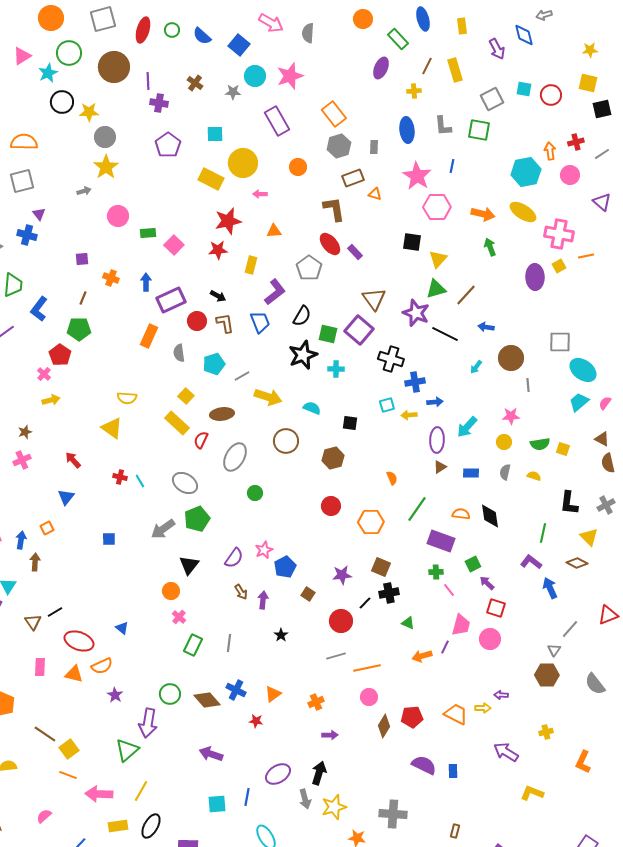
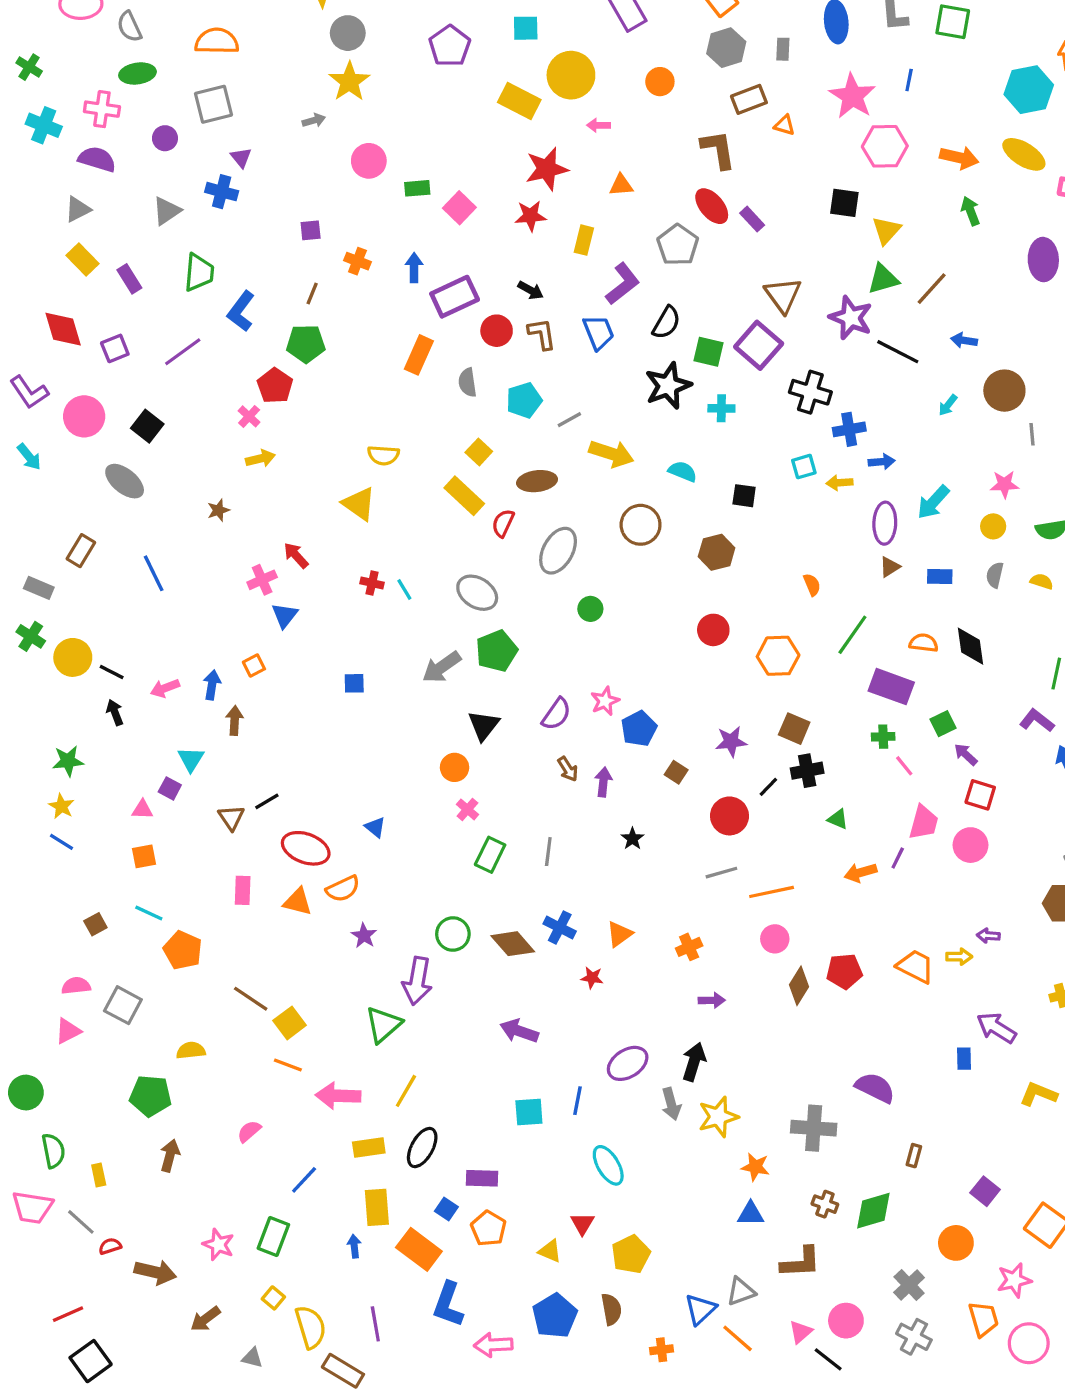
pink cross: (22, 460) -> (262, 580), moved
purple semicircle: (424, 765) -> (875, 1088), moved
blue rectangle: (453, 771) -> (964, 1059), moved

